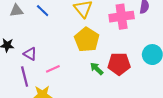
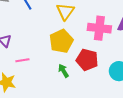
red pentagon: (119, 64) -> (87, 60), moved

